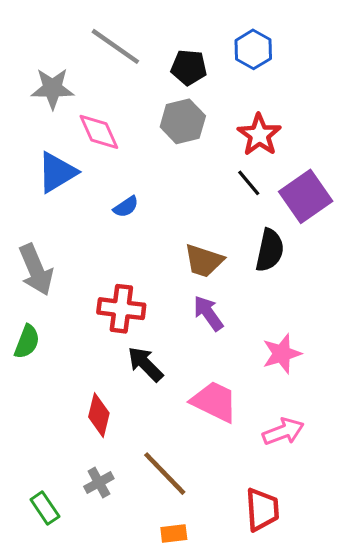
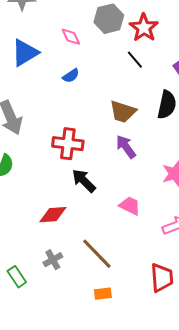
pink diamond: (99, 132) -> (71, 37), moved, size x0.7
red star: (259, 135) -> (144, 28), moved
black line: (249, 183) -> (135, 60), moved
pink trapezoid: (214, 402) -> (130, 206), size x0.7
red diamond: (99, 415) -> (53, 215), turned 72

